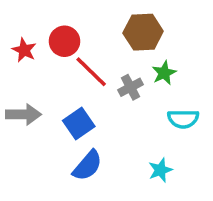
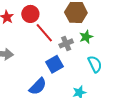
cyan semicircle: (183, 119) -> (95, 64), turned -120
blue square: (79, 123) -> (55, 64), moved

